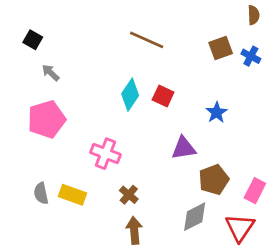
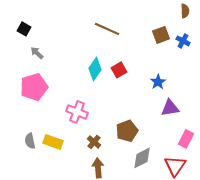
red square: (163, 96) -> (119, 70), turned 35
purple triangle: (184, 148) -> (170, 108), moved
brown pentagon: (214, 180) -> (127, 131), moved

